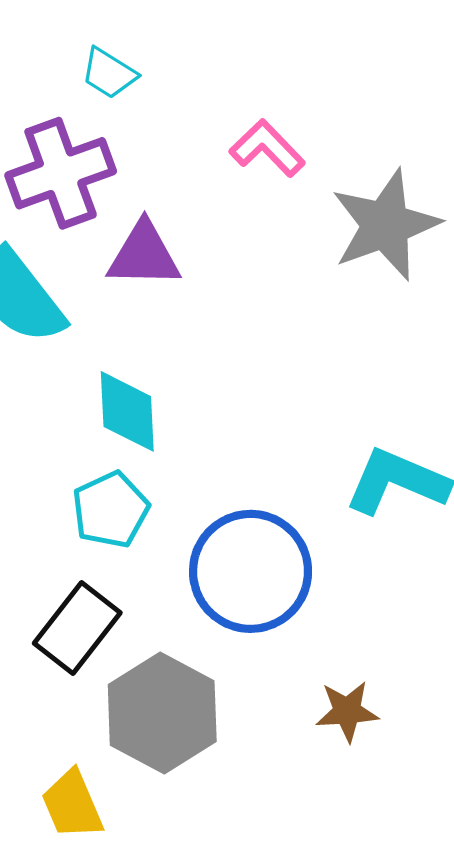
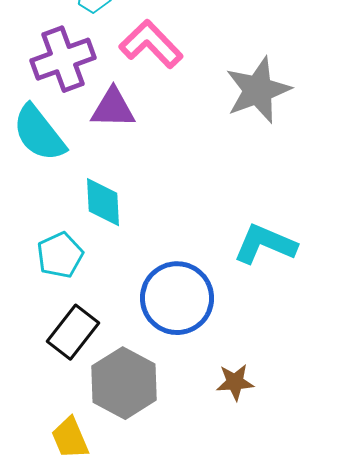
pink L-shape: (267, 148) -> (151, 44), moved, size x1.4
cyan pentagon: (111, 510) -> (60, 255), moved

